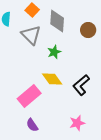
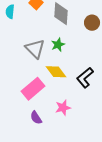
gray triangle: (31, 35) -> (35, 49), moved
pink star: (77, 123) -> (63, 108), moved

